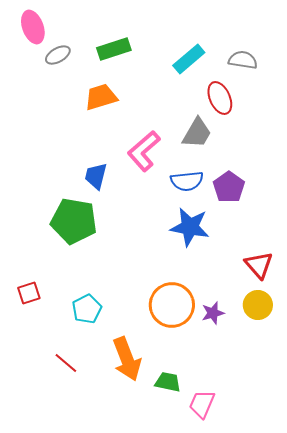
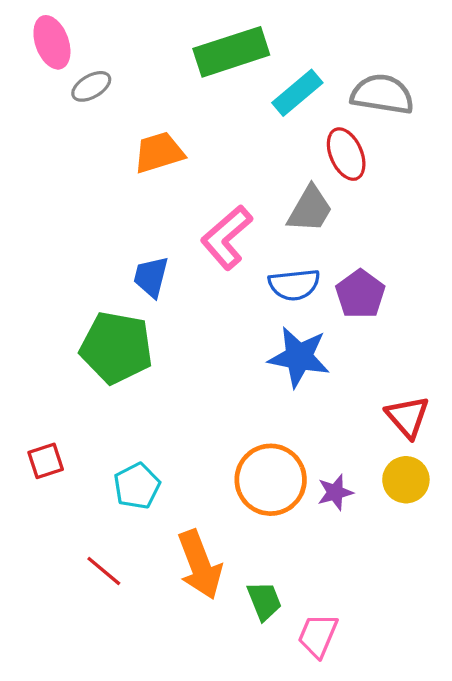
green rectangle: (114, 49) -> (231, 52), moved, size x1.4
gray semicircle: (243, 60) -> (382, 94), size x1.4
green trapezoid: (168, 382) -> (264, 601), turned 56

